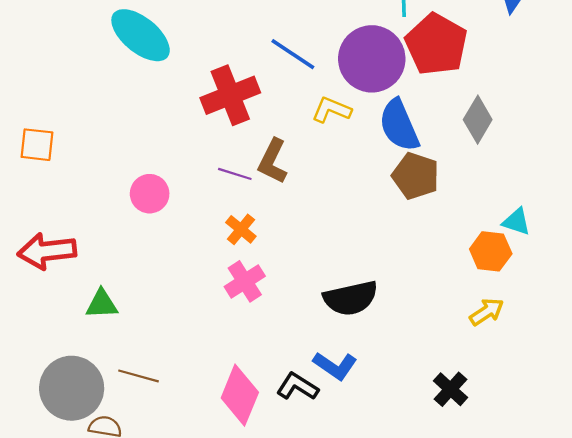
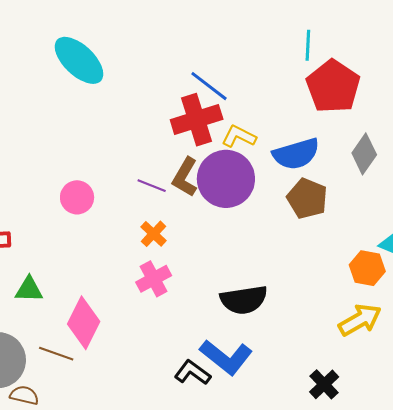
purple circle: (372, 59) -> (226, 179), moved
red cross: (230, 95) -> (197, 120), moved
blue semicircle: (399, 125) -> (296, 154), turned -87
yellow arrow: (487, 312) -> (360, 320), size x1.4
blue L-shape: (335, 366) -> (226, 357), size x1.4
pink diamond: (240, 395) -> (84, 323), moved

